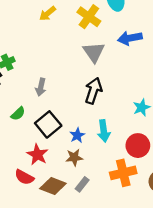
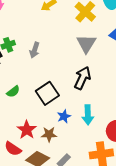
gray arrow: (41, 87) -> (35, 50), moved
black square: (48, 124) -> (47, 93), moved
brown star: (74, 157) -> (49, 134), moved

